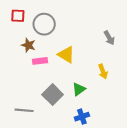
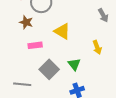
pink rectangle: (40, 61) -> (35, 45), moved
green triangle: (79, 89) -> (74, 64), turned -32

